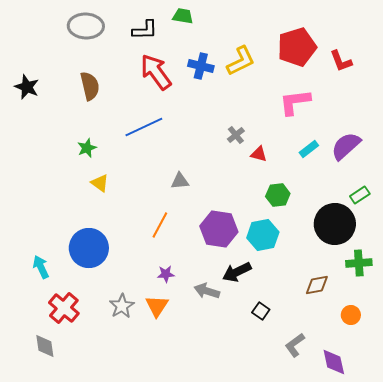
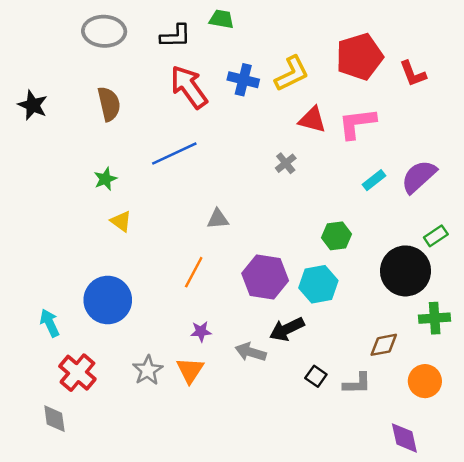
red triangle: (259, 154) -> (312, 120), moved, size x1.4
orange circle: (351, 315) -> (425, 381), size x1.4
gray L-shape: (295, 345) -> (357, 384), moved, turned -145

